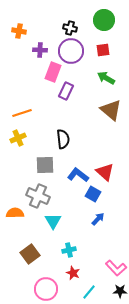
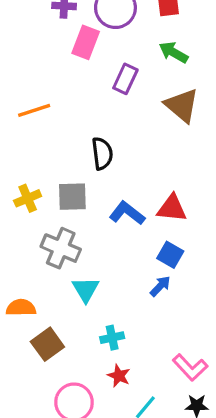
purple rectangle: (66, 91) -> (125, 79), moved
yellow cross: (18, 138) -> (28, 198), moved
red triangle: (105, 172) -> (172, 208), turned -36
blue square: (93, 194) -> (170, 255), moved
orange semicircle: (15, 213) -> (21, 308), moved

